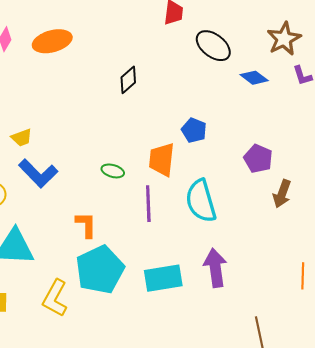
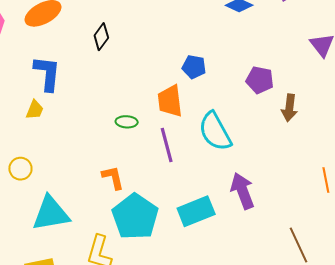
black diamond: (128, 80) -> (101, 37), moved
yellow trapezoid: (22, 138) -> (35, 110), turned -35
blue L-shape: (38, 173) -> (47, 73), moved, turned -117

